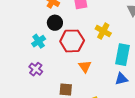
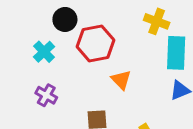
yellow cross: (103, 31) -> (157, 21), moved

